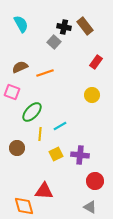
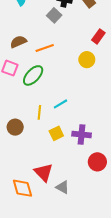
yellow circle: (92, 95) -> (87, 60), moved
green ellipse: (32, 112) -> (33, 75), moved
red triangle: (44, 191) -> (44, 172), turned 42
gray triangle: (90, 207) -> (63, 187), moved

